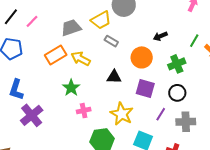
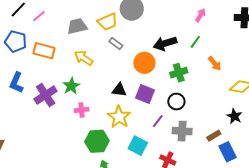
black arrow: (160, 36) -> (165, 43), size x1.6
green line: (194, 41) -> (195, 42), moved
orange rectangle: (56, 55) -> (44, 51), moved, turned 40
black triangle: (114, 77) -> (119, 90), moved
purple cross: (32, 115) -> (46, 95), moved

